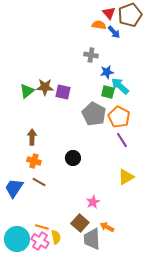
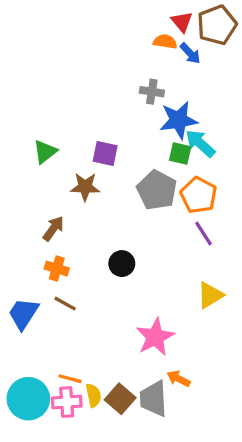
blue star: (107, 72) -> (179, 120), size x1.6
brown star: (45, 87) -> (85, 187), moved
brown arrow: (32, 137) -> (53, 229), turned 35
pink star: (93, 202) -> (155, 337), size x1.6
brown square: (80, 223) -> (120, 399), moved
pink cross: (40, 241) -> (67, 402), turned -36

